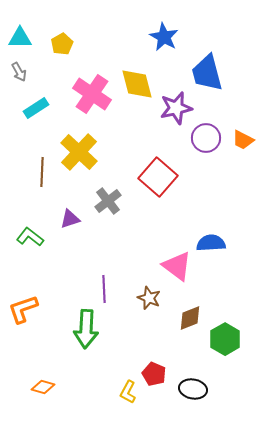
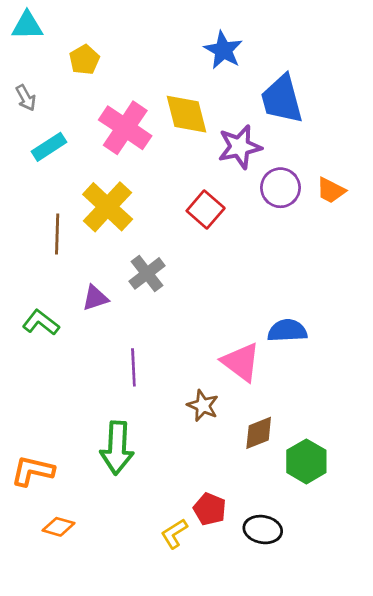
cyan triangle: (20, 38) -> (27, 26), moved
red square: (158, 177) -> (206, 209), moved, size x0.7
purple line: (104, 289) -> (133, 367), moved
orange L-shape: (23, 309) -> (33, 471), moved, turned 32
yellow L-shape: (128, 392) -> (174, 534), turned 30

